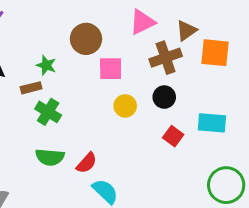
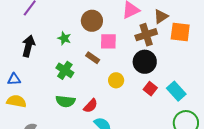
brown rectangle: (31, 88) -> (93, 58), moved, turned 48
black circle: (164, 97) -> (145, 62), size x1.5
yellow circle: (125, 106) -> (116, 80), moved
cyan rectangle: (212, 123) -> (176, 91), moved, turned 42

